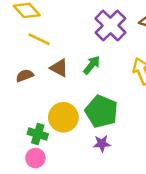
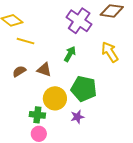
brown triangle: (59, 68) -> (44, 70), moved
purple star: (102, 144) -> (77, 117), moved

